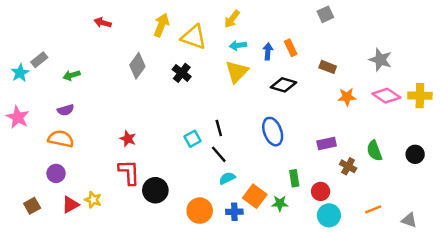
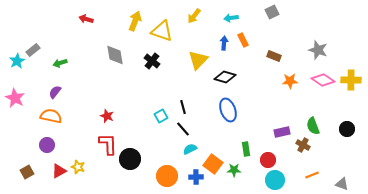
cyan arrow: (238, 45) -> (231, 18), moved
gray diamond: (137, 66) -> (115, 55), turned -45
black diamond: (283, 85) -> (225, 77), moved
purple semicircle: (66, 110) -> (55, 92), turned 144
purple rectangle: (327, 144) -> (282, 132), moved
brown cross: (348, 166) -> (303, 145), moved

